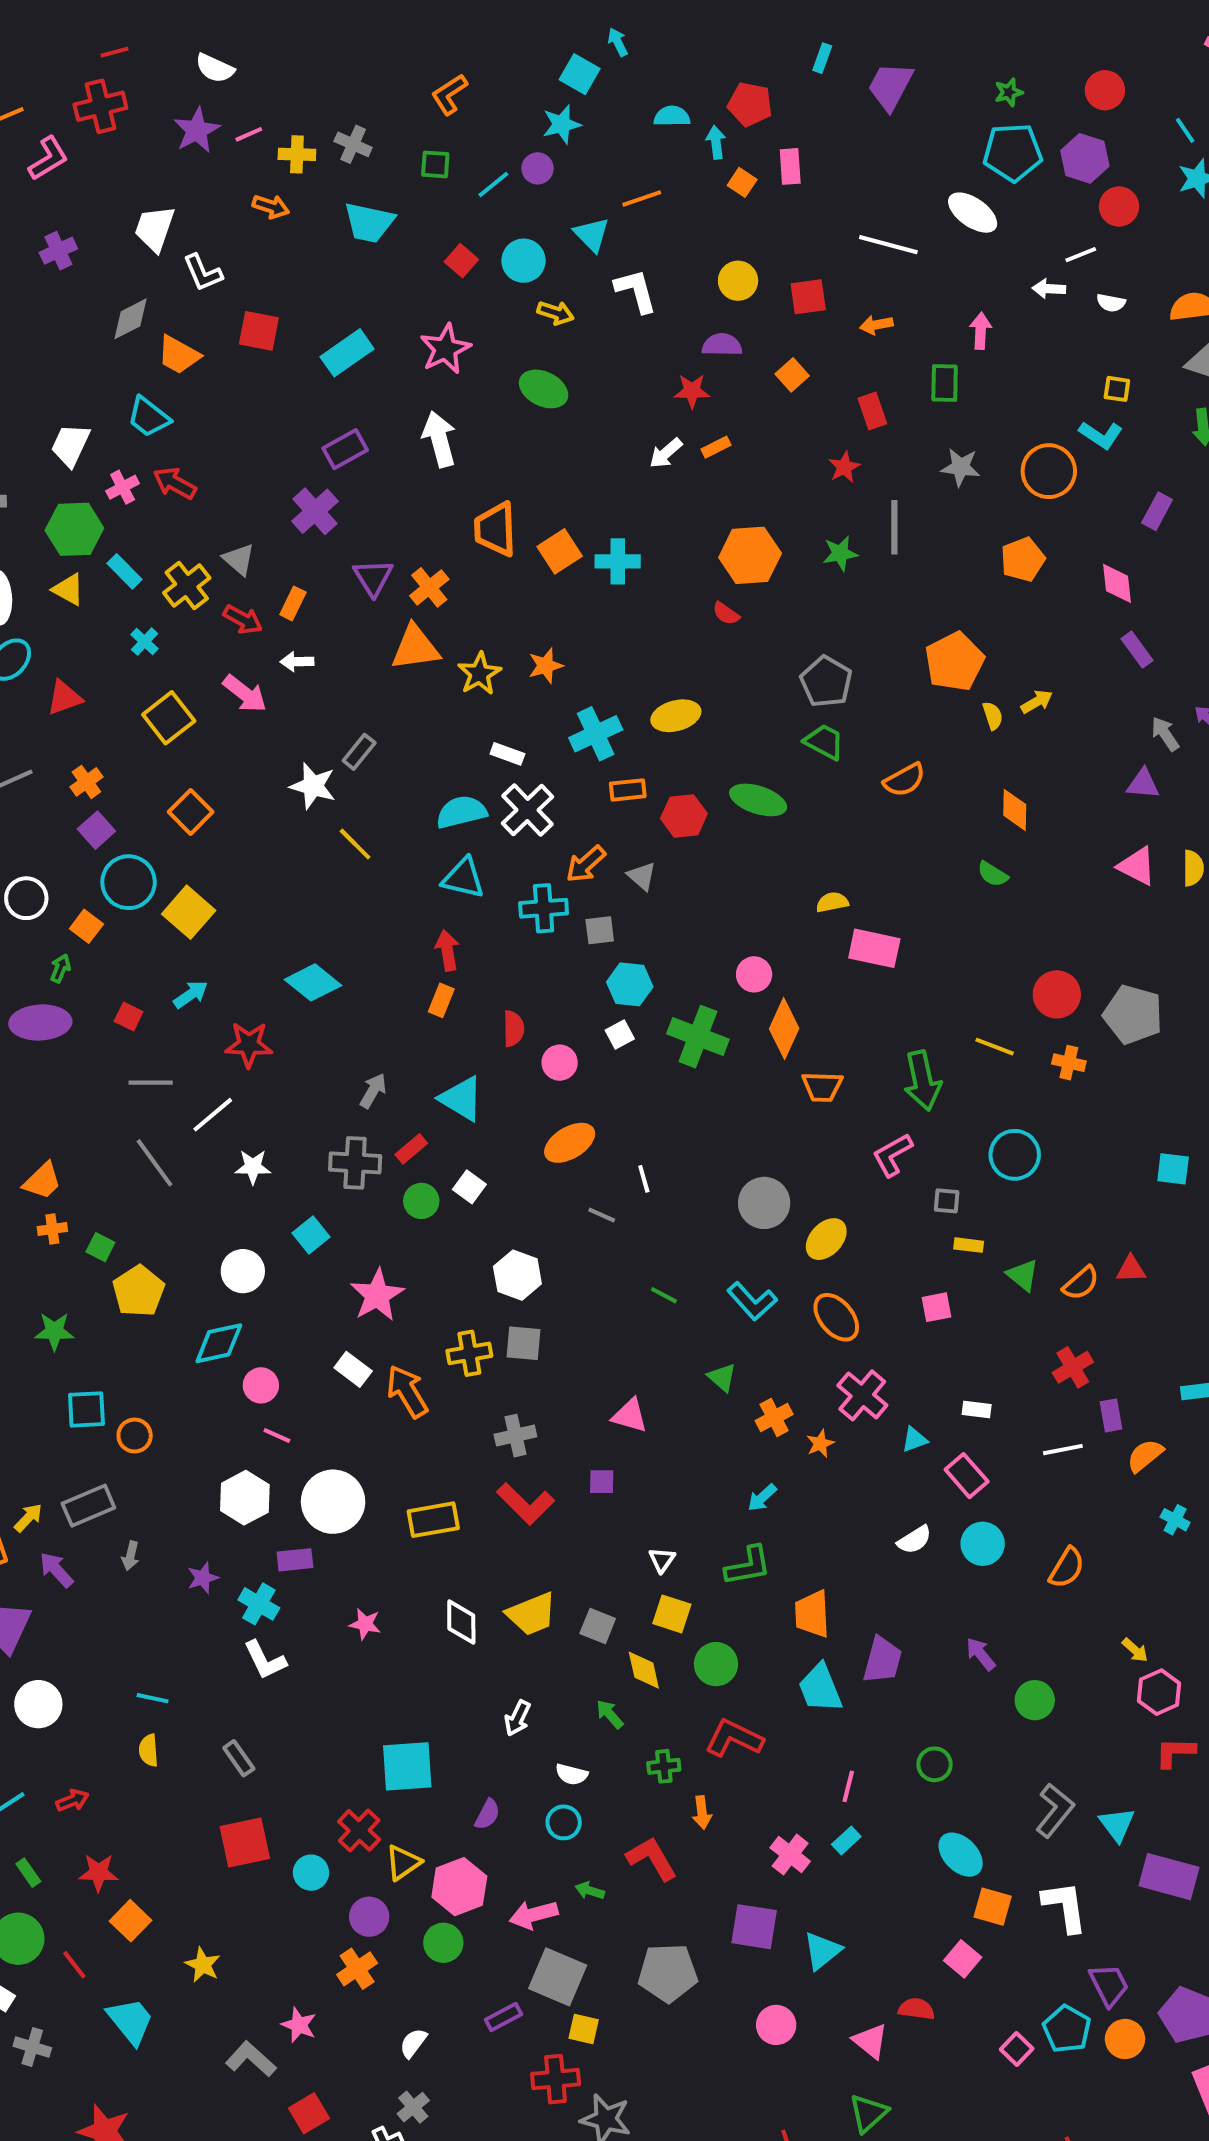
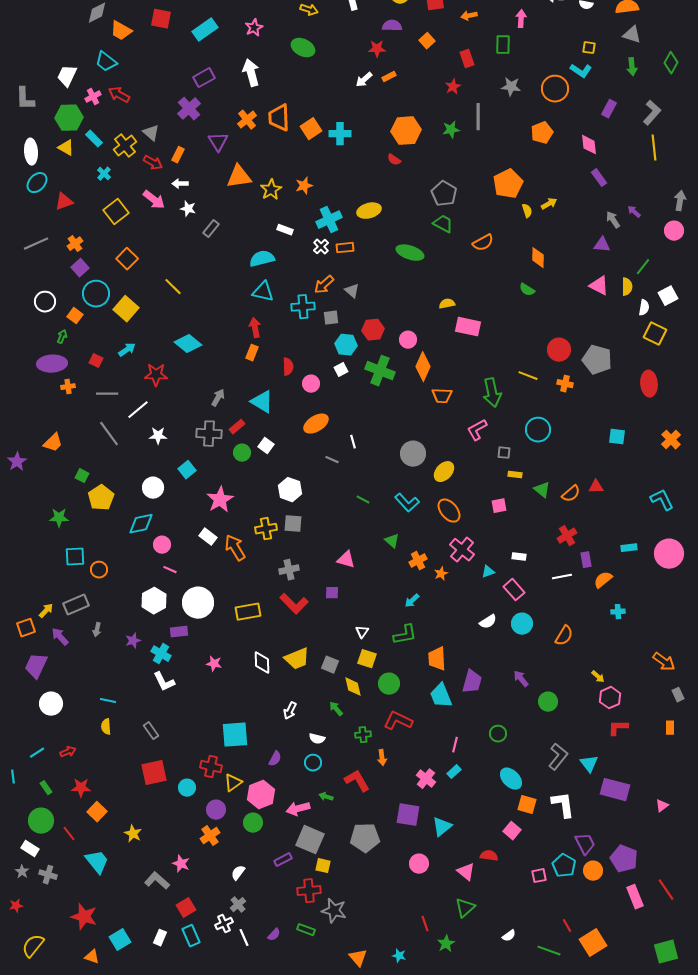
pink star: (445, 349) -> (254, 28), size x0.7
orange cross: (429, 587) -> (247, 120), moved
white star: (313, 786) -> (188, 209), moved, size x0.7
white cross: (528, 810) -> (321, 247), moved, size x0.6
red hexagon: (684, 816) -> (373, 330), moved
yellow line: (355, 844) -> (173, 287), moved
orange cross: (52, 1229) -> (68, 387), moved
cyan cross: (1175, 1520) -> (618, 612), turned -32
red cross: (359, 1830) -> (211, 767), turned -30
pink square: (1017, 2049) -> (539, 876), turned 35

